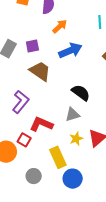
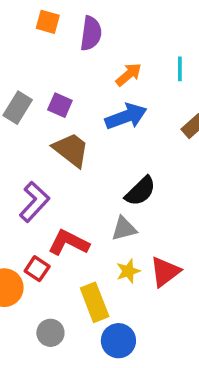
orange arrow: (60, 26) -> (129, 74), moved
purple square: (32, 46) -> (60, 105), turned 32
black semicircle: (81, 93) -> (140, 191), turned 96

